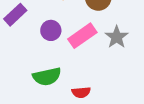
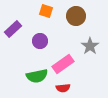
pink rectangle: (82, 36) -> (63, 64), moved

